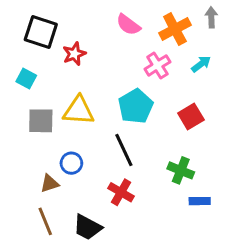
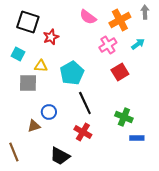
cyan pentagon: (136, 106) -> (72, 73), moved
yellow triangle: (79, 111) -> (41, 66), moved, size x0.6
red square: (191, 116) -> (120, 72), moved
brown line: (45, 221) -> (14, 152), moved

